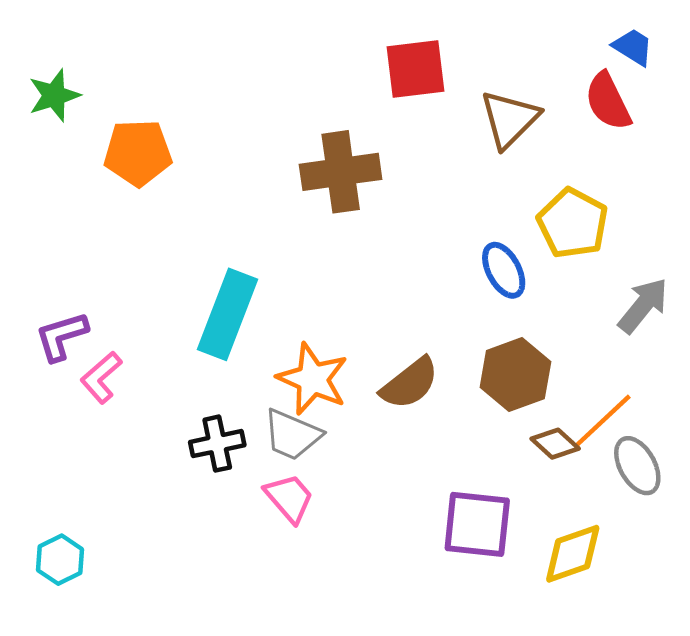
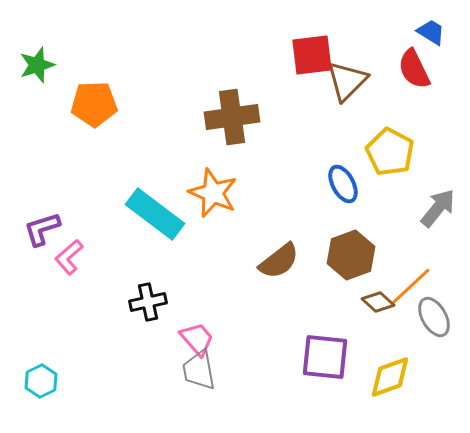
red square: (416, 69) -> (312, 55), moved
cyan rectangle: (227, 314) -> (155, 214), turned -74
orange star: (313, 379) -> (213, 193), moved
gray trapezoid: (292, 435) -> (199, 370), moved, turned 57

